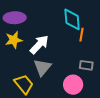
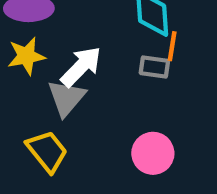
gray rectangle: (86, 65) -> (154, 67), moved
gray triangle: (42, 67) -> (66, 98), moved

